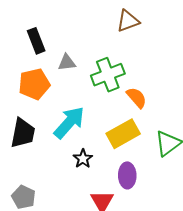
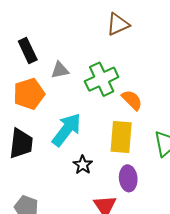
yellow rectangle: (123, 134) -> (121, 137), turned -52

